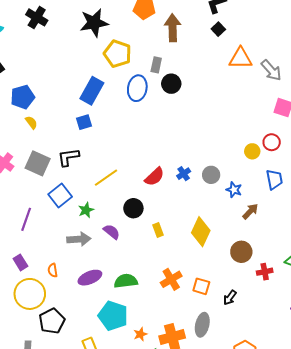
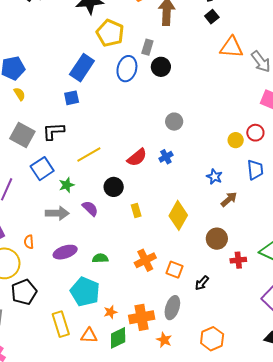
gray circle: (211, 175) -> (174, 122), moved
green semicircle: (126, 281) -> (100, 258), size x0.7

